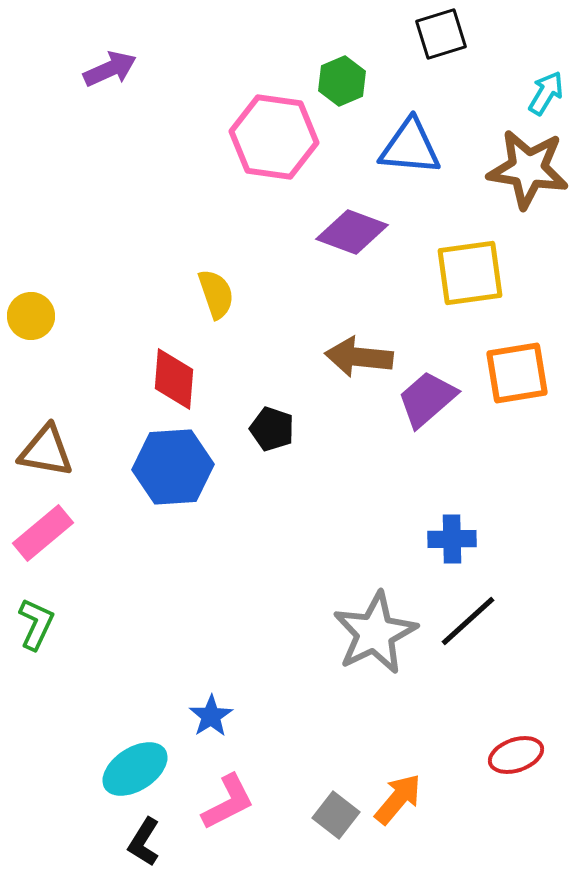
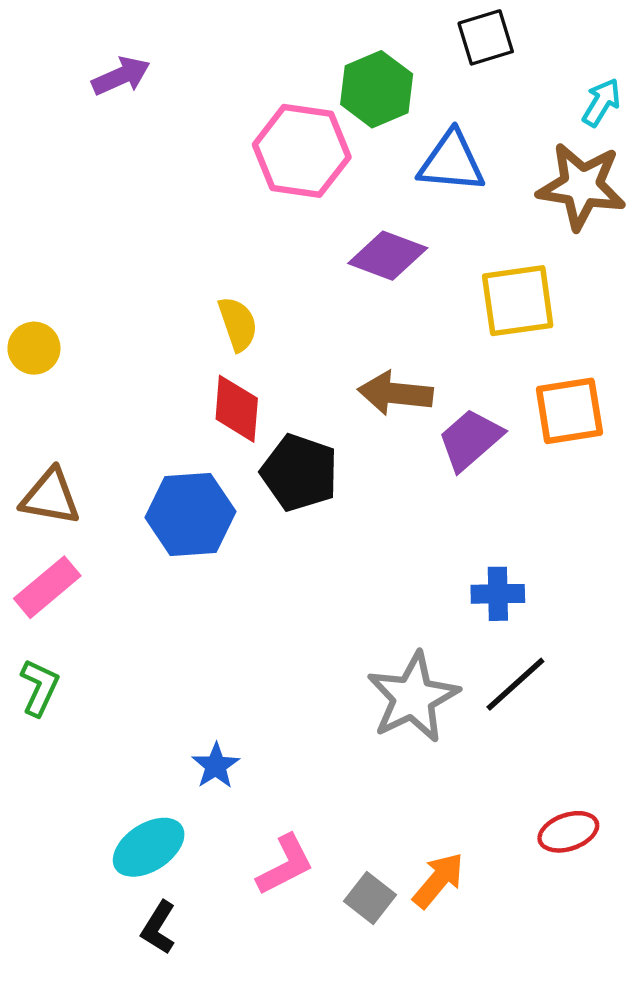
green hexagon: (342, 81) -> (377, 89), size x1.4
red diamond: (174, 379) -> (237, 409), moved
black pentagon: (272, 429) -> (300, 473), size x1.6
blue star: (211, 716) -> (216, 766), moved
pink L-shape: (228, 802) -> (285, 865), moved

